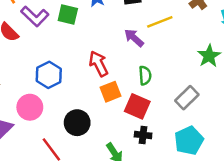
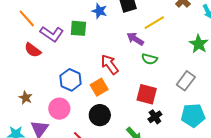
green semicircle: (145, 75) -> (149, 59), moved, turned 119
orange square: (111, 92) -> (99, 87), moved
black cross: (143, 135) -> (155, 117), turned -32
cyan pentagon: (189, 141) -> (193, 115), turned 30

